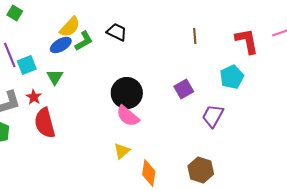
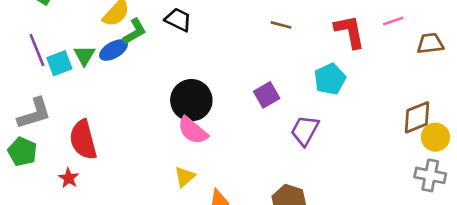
brown line: (195, 36) -> (281, 25), turned -70
blue ellipse: (61, 45) -> (113, 50), moved
green triangle: (55, 77) -> (84, 55), moved
red star: (34, 97) -> (69, 178), moved

